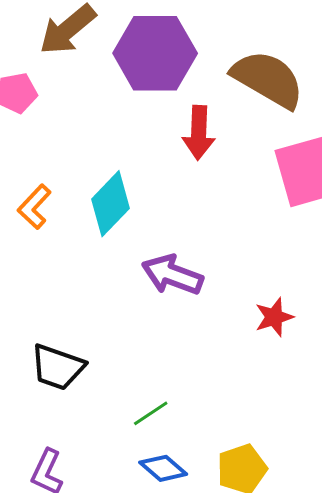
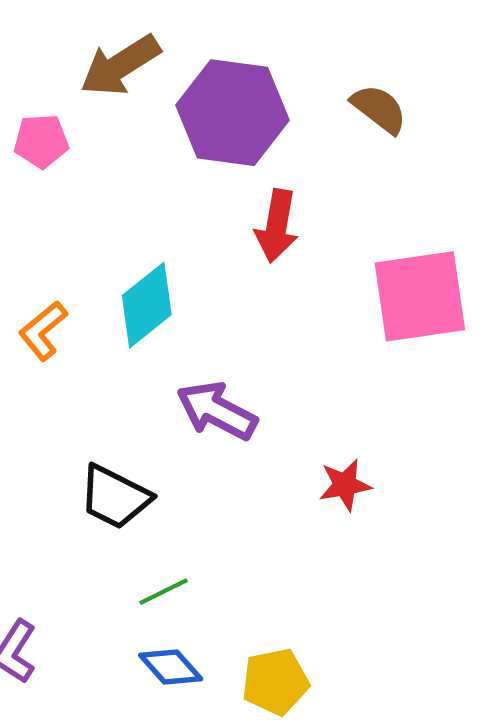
brown semicircle: (268, 79) -> (379, 109), moved, size x0.6
orange L-shape: (34, 207) -> (43, 331), moved
black trapezoid: (57, 367) -> (115, 497), moved

